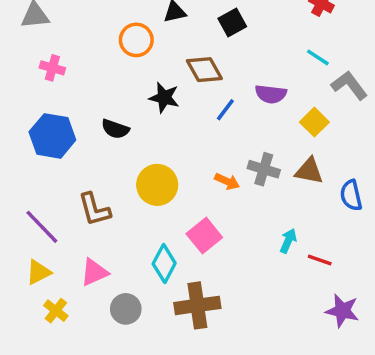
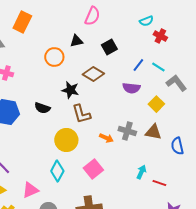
brown diamond: (204, 70) -> (93, 74), turned -30
blue line: (225, 110) -> (138, 65), moved
brown L-shape: (94, 209) -> (81, 114), moved
cyan diamond: (164, 263) -> (57, 171), moved

